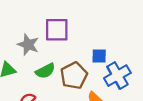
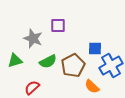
purple square: (57, 30) -> (58, 26), size x0.7

